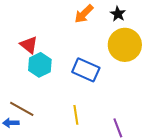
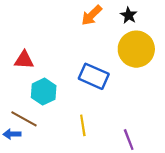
red triangle: (29, 45) -> (24, 60), moved, turned -36
cyan hexagon: (40, 65) -> (44, 92), moved

